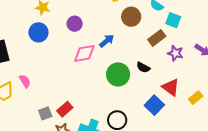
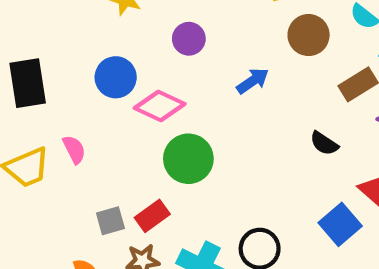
blue circle: (38, 32) -> (116, 77), moved
pink diamond: (84, 53) -> (160, 106), moved, turned 30
green circle: (118, 74) -> (188, 159), moved

